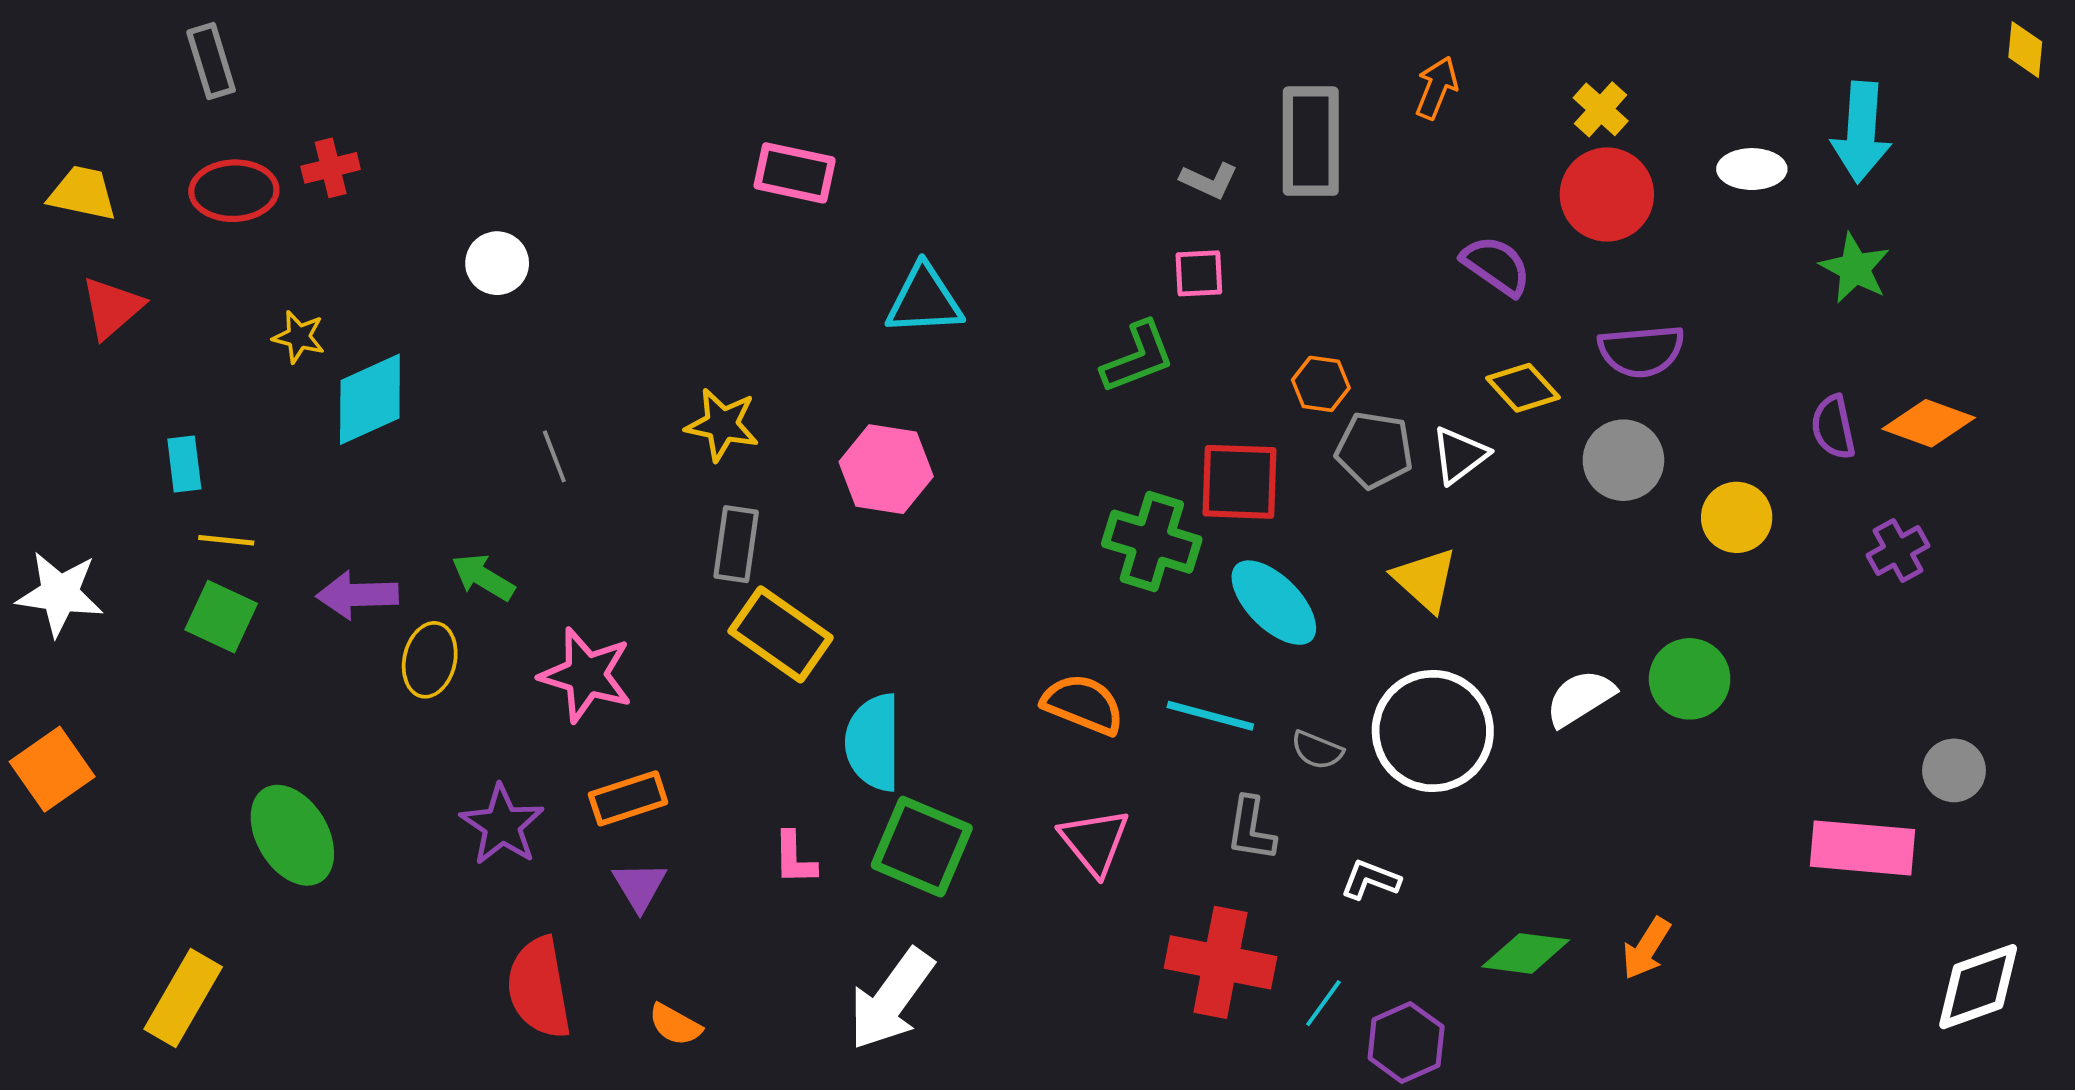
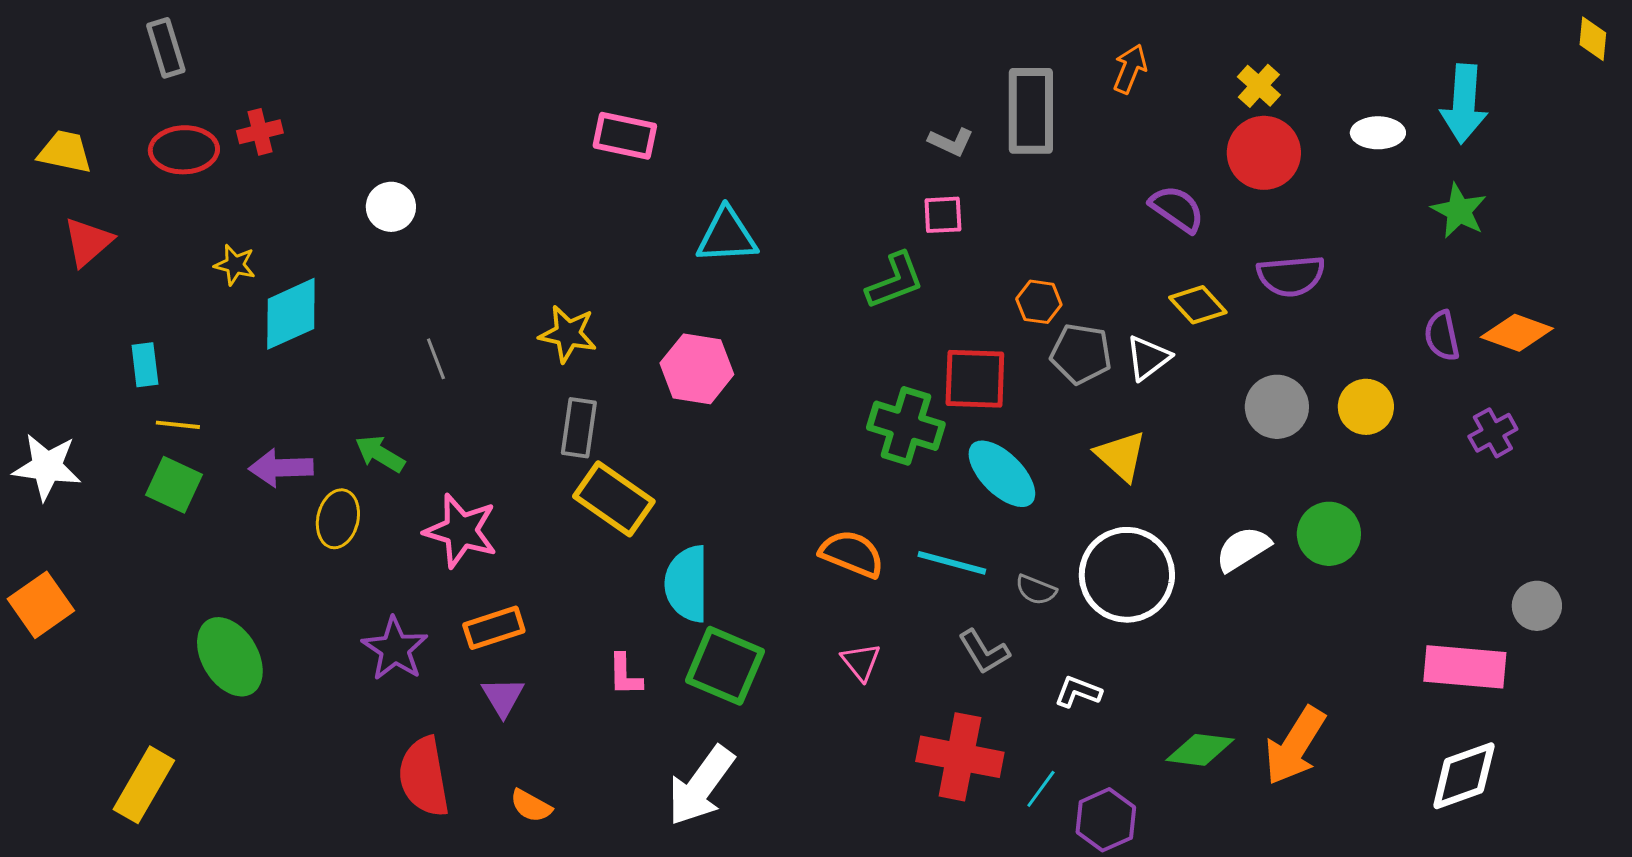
gray circle: (1623, 460) -> (1277, 407), moved
gray L-shape: (1251, 829) -> (984, 652), turned -40
pink triangle: (1095, 842) -> (861, 662), size x0.7
orange arrow: (1646, 948) -> (1295, 746), size x1.6
white diamond: (1978, 987) -> (1464, 776), moved

